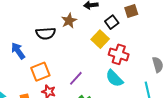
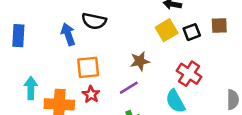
brown star: (69, 21) -> (140, 61), moved
black semicircle: (46, 33) -> (94, 21), moved
yellow square: (100, 39) -> (167, 30), moved

